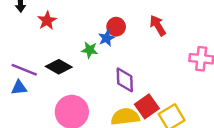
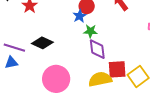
green star: (90, 50) -> (90, 31), moved
red square: (147, 106) -> (117, 69), turned 36

